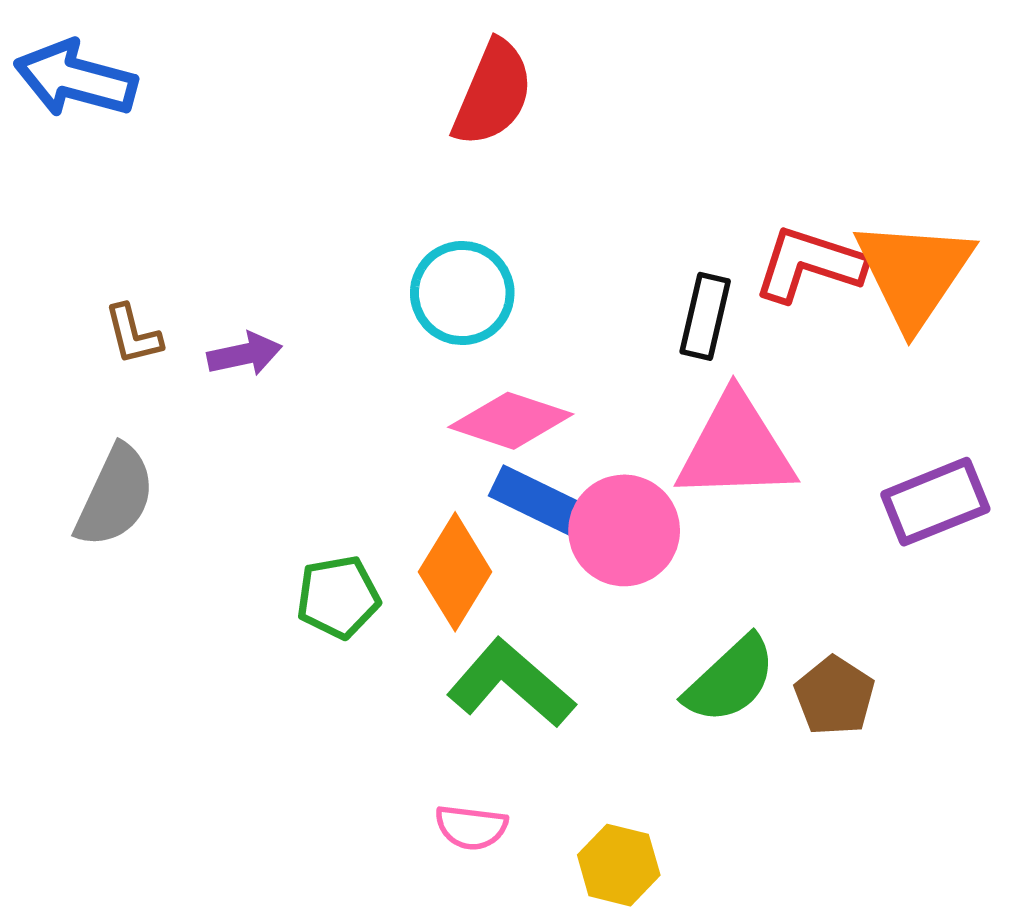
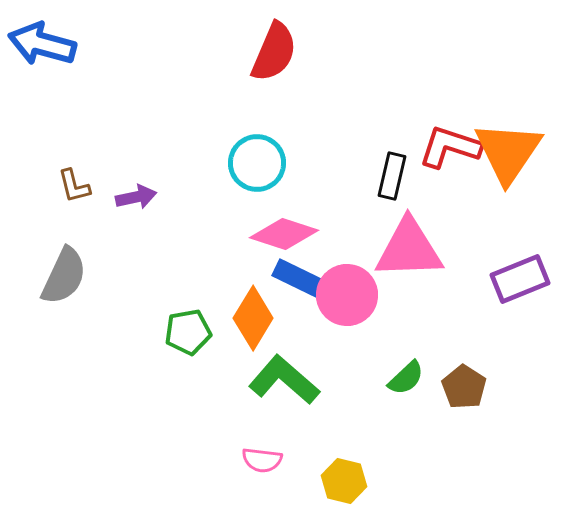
green semicircle: (730, 680) -> (406, 378), size x0.7

